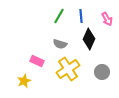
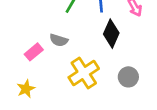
gray semicircle: (60, 44) -> (59, 40), moved
pink rectangle: (37, 61) -> (34, 52), moved, turned -64

